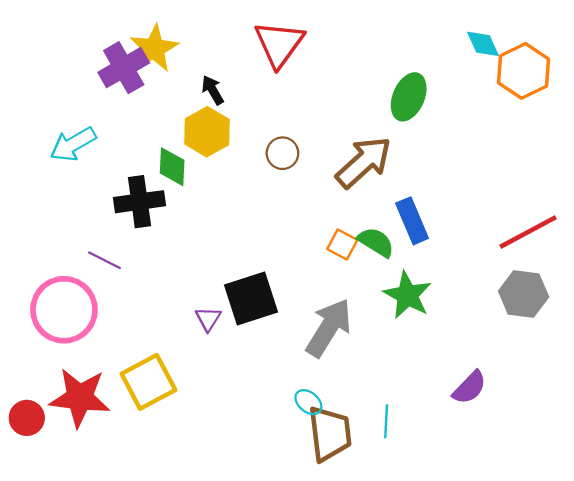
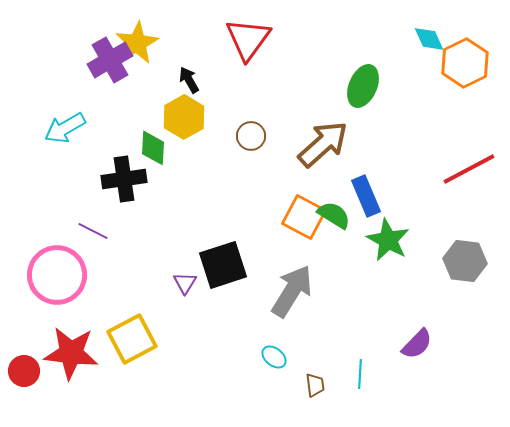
red line: (528, 232) -> (469, 169), moved
orange square: (342, 244) -> (304, 217), size x1.6
green star: (408, 295) -> (388, 240), moved
cyan line: (386, 421) -> (360, 374), moved
brown trapezoid: (330, 434) -> (315, 385), moved, size x0.5

